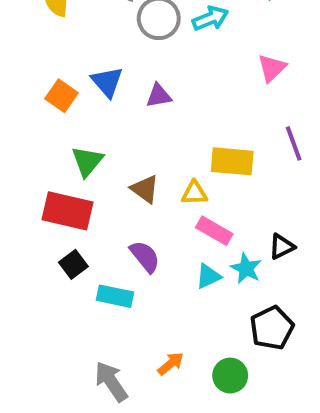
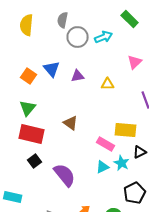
green triangle: (87, 161) -> (28, 108), moved
yellow rectangle: (232, 161) -> (126, 130), moved
yellow triangle: (194, 193) -> (108, 84), moved
purple semicircle: (145, 256) -> (65, 175), moved, size x1.4
cyan rectangle: (115, 296) -> (13, 197), moved

